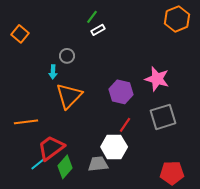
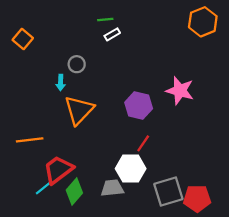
green line: (92, 17) -> (105, 19), turned 48
gray square: (163, 117) -> (168, 192), moved

